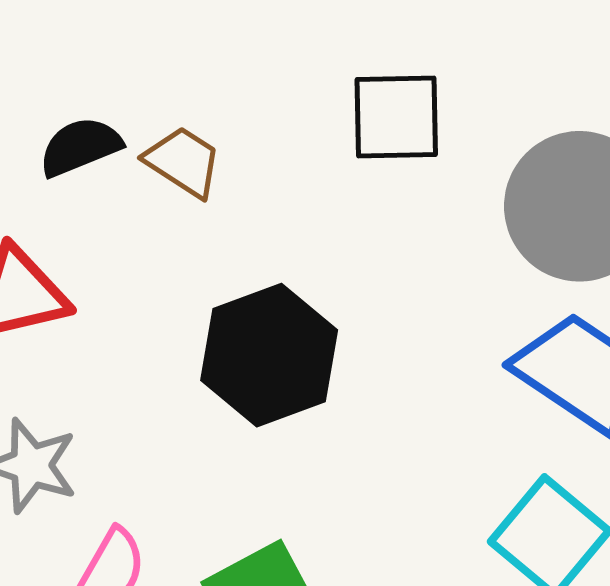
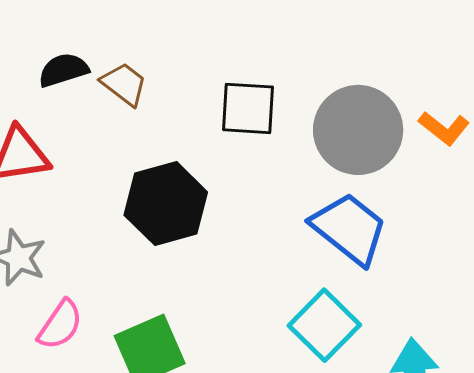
black square: (396, 117) -> (248, 108), moved

